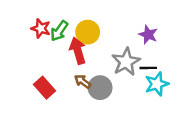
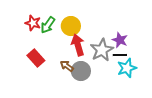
purple star: (148, 35) -> (120, 40), moved
red arrow: (78, 51) -> (78, 45), moved
red rectangle: (44, 88) -> (36, 58), moved

